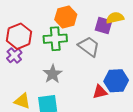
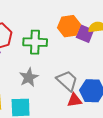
orange hexagon: (66, 17) -> (69, 26), moved
gray trapezoid: (89, 47) -> (67, 81), moved

